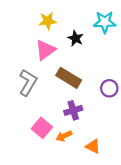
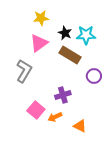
cyan star: (105, 22) -> (86, 35), moved
brown rectangle: (69, 78) -> (70, 55), moved

